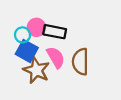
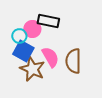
black rectangle: (55, 32) -> (48, 21), moved

